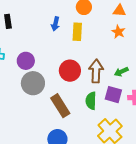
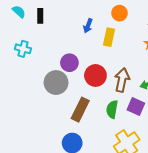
purple circle: (26, 61) -> (69, 63), moved
brown rectangle: (60, 106) -> (80, 110), turned 50

